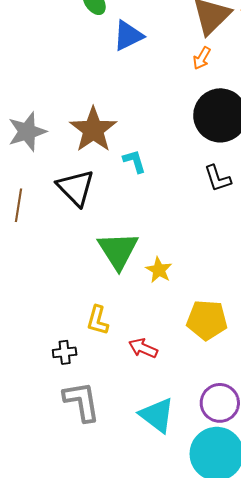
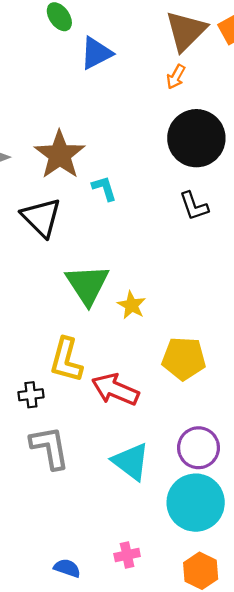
yellow L-shape: (98, 320) -> (66, 360), size x1.4
red arrow: (143, 348) -> (115, 389), size x1.5

